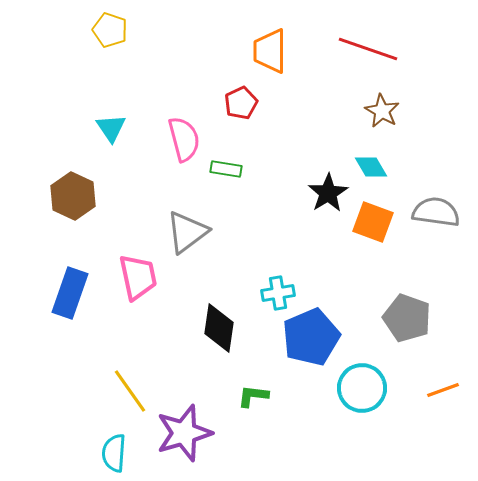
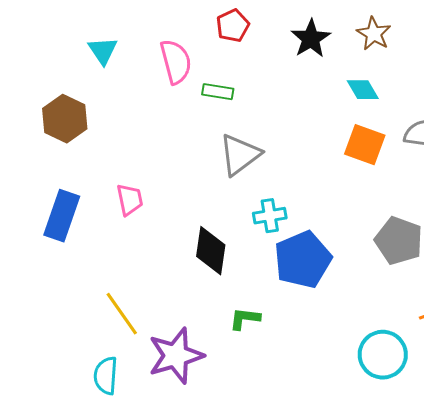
black star: (328, 193) -> (311, 39), moved
gray triangle: (187, 232) -> (240, 155), moved
pink trapezoid: (138, 277) -> (130, 200), size x0.7
cyan circle: (362, 388) -> (383, 355), moved

